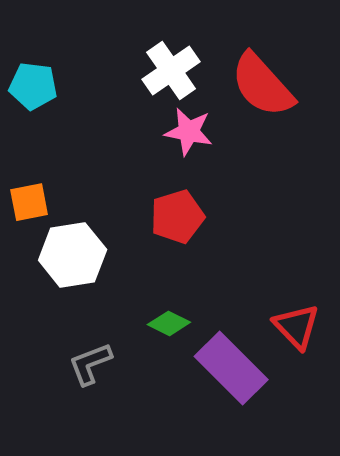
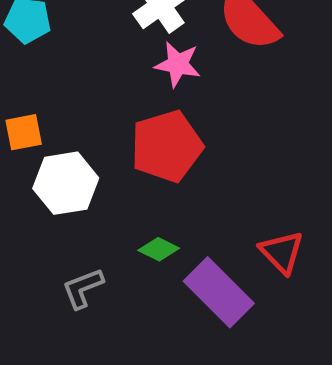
red pentagon: (177, 217) -> (167, 146), size x1.4

